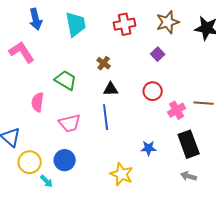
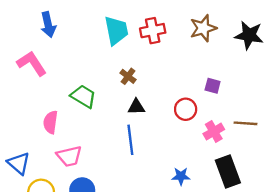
cyan trapezoid: (76, 24) -> (116, 31), moved
purple square: (158, 54) -> (213, 86), moved, turned -32
pink trapezoid: (70, 123) -> (69, 156), moved

